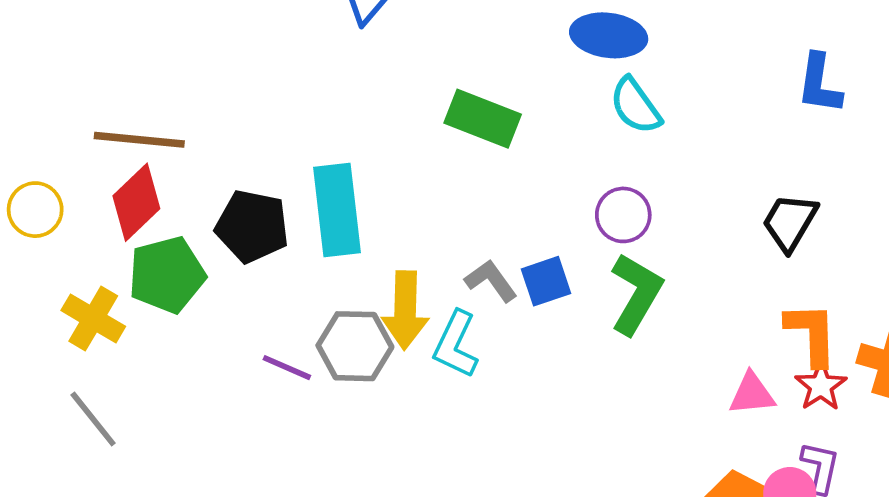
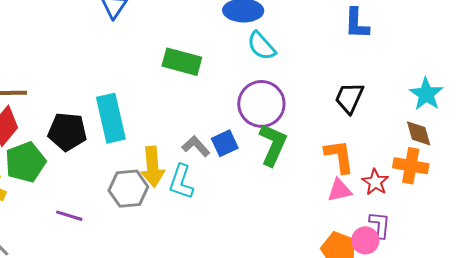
purple circle: (623, 215) -> (261, 104), size x1.6
orange L-shape: (812, 334) -> (339, 156), moved
purple line: (287, 368) -> (69, 216), moved

